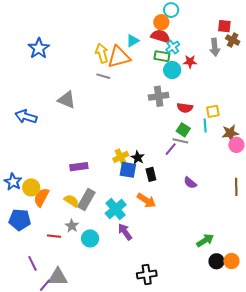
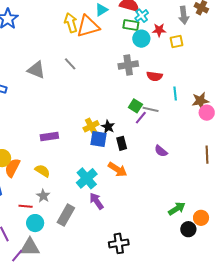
gray line: (103, 76) -> (70, 64), moved, turned 32
yellow square: (213, 111) -> (176, 41), moved
green square: (183, 130) -> (135, 106), moved
gray rectangle: (86, 200) -> (66, 215), moved
cyan circle: (90, 238) -> (35, 223), moved
orange circle: (231, 261) -> (201, 218), moved

